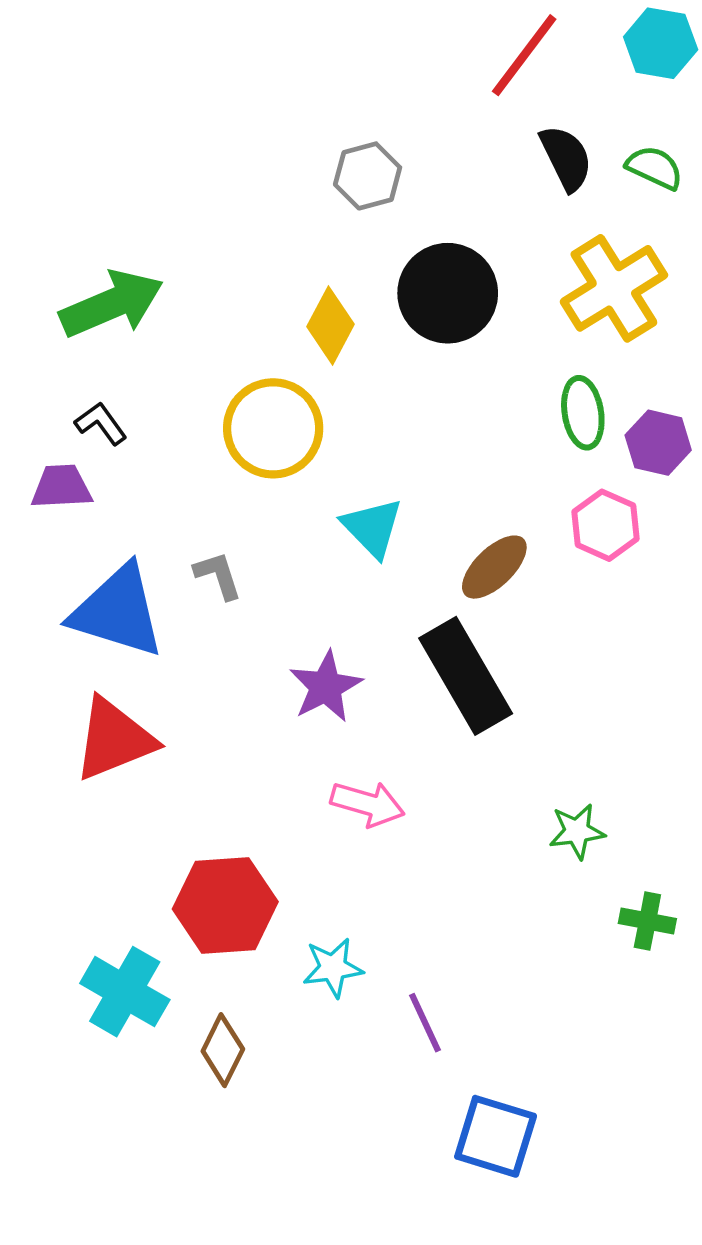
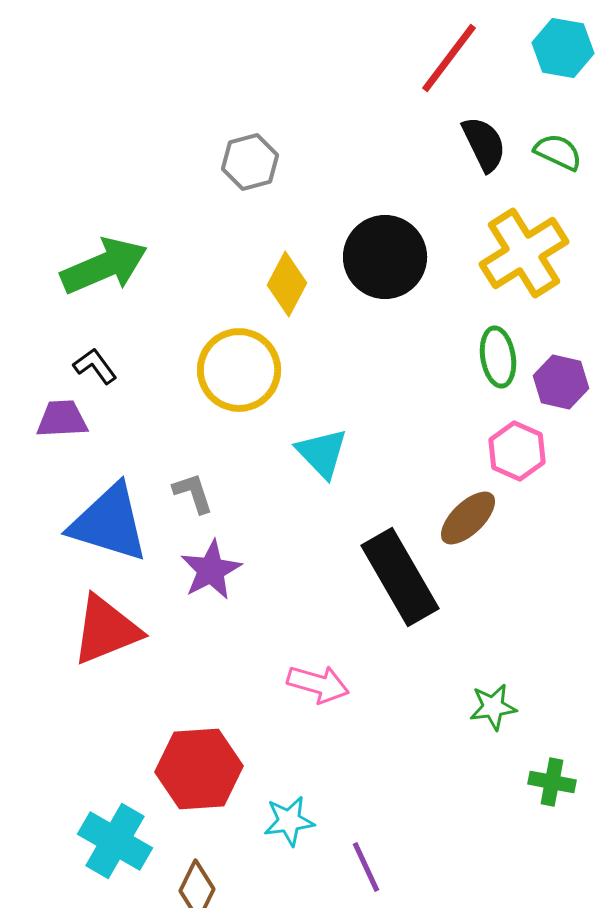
gray hexagon: (368, 176) -> (250, 162), moved
brown ellipse: (494, 567) -> (468, 518), moved
purple star: (326, 687) -> (211, 570), moved

